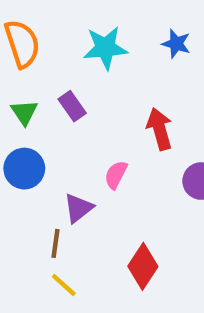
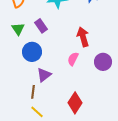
blue circle: (24, 169) -> (32, 52), moved
pink semicircle: (116, 175) -> (73, 59), moved

